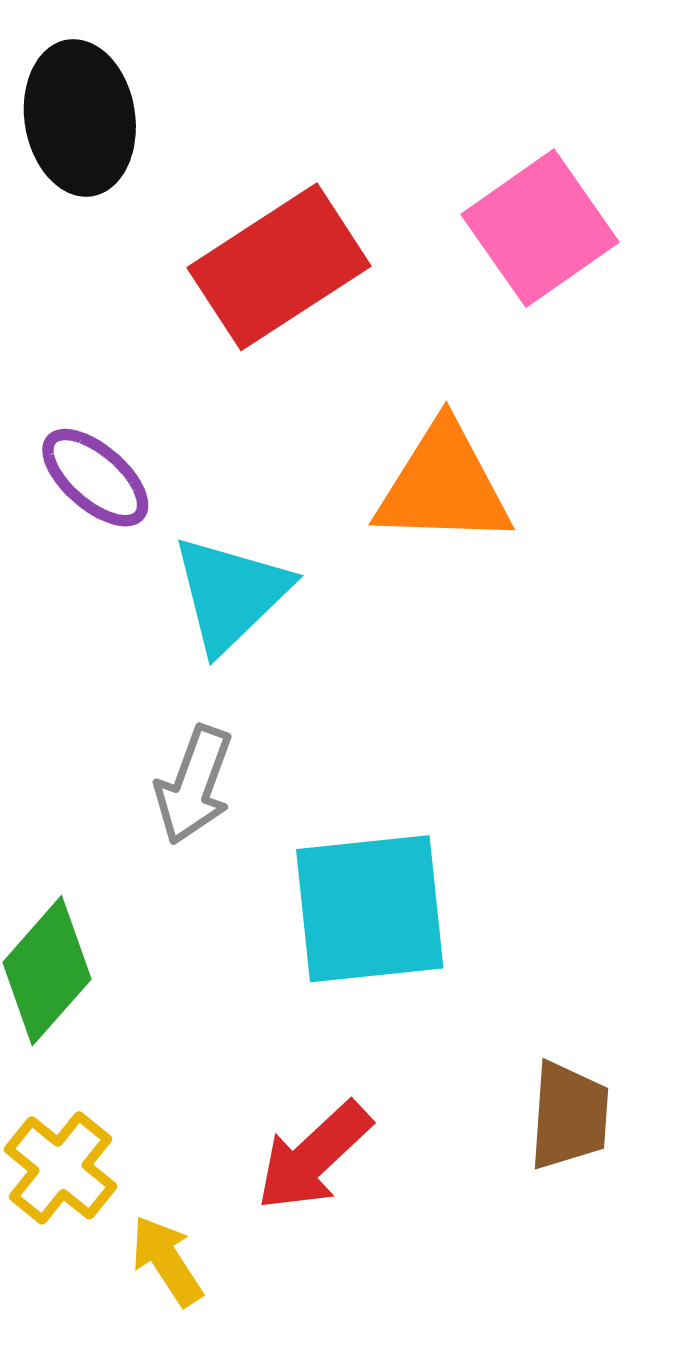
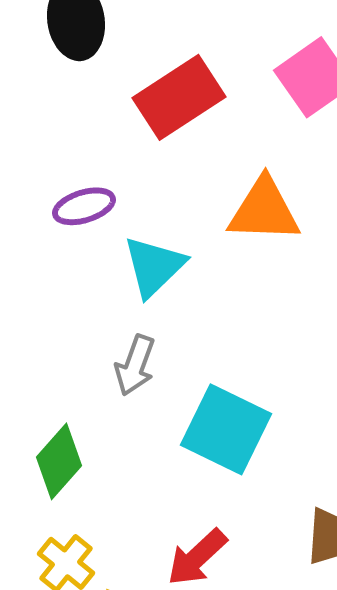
purple ellipse: (95, 478) -> (84, 206), turned -58
cyan square: (370, 909) -> (226, 429), turned 32

